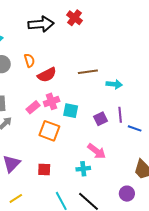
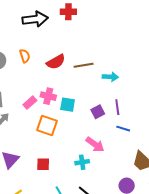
red cross: (75, 18) -> (68, 12), turned -35
red semicircle: (47, 75) -> (56, 62), moved
pink cross: (52, 101) -> (48, 96), turned 35
blue line: (135, 128) -> (123, 129), moved

